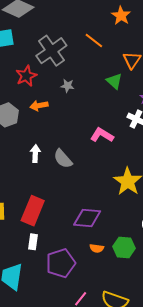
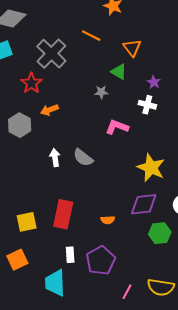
gray star: (67, 86) -> (101, 92), moved
purple diamond: (87, 218) -> (144, 204), moved
white rectangle: (33, 242) -> (70, 255), moved
orange semicircle: (97, 248) -> (108, 220), moved

